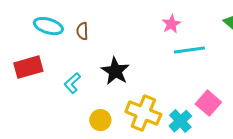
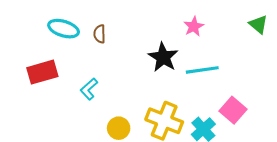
cyan line: (189, 50) -> (202, 70), moved
black star: (115, 71) -> (163, 57), moved

